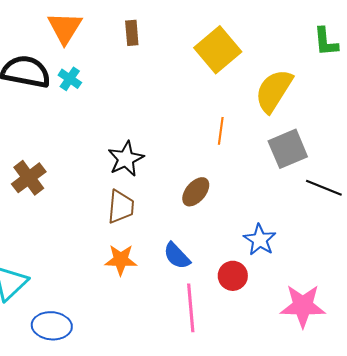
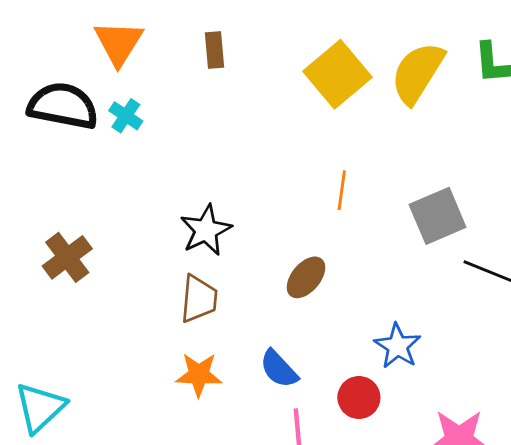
yellow semicircle: (274, 91) -> (418, 73), moved

